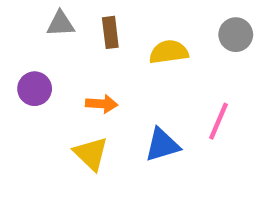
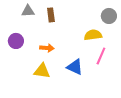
yellow semicircle: (169, 52) -> (93, 35), moved
blue triangle: (162, 145) -> (75, 67), turned 42
yellow triangle: (91, 154) -> (42, 71), turned -36

